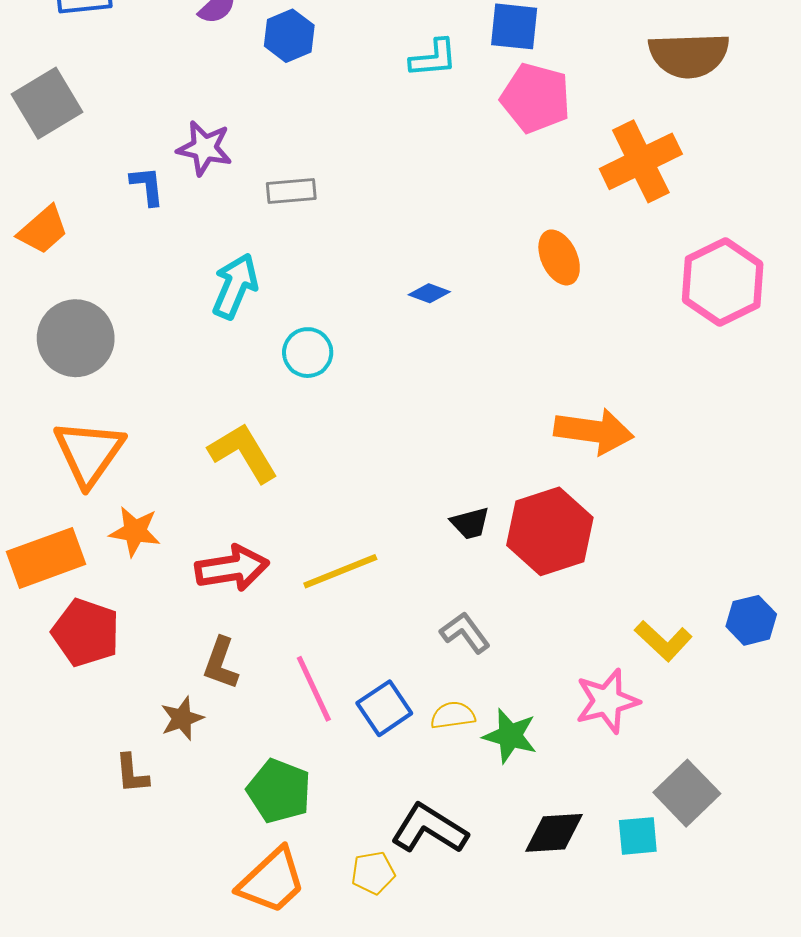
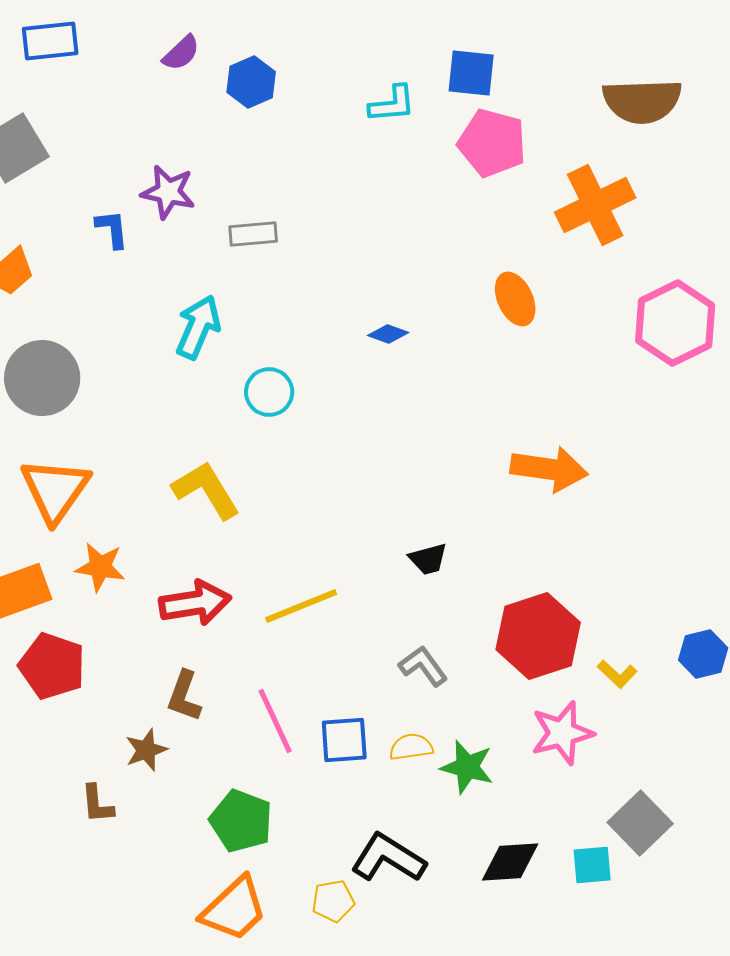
red hexagon: (550, 531) -> (538, 636), moved
yellow L-shape: (663, 641) -> (617, 674), size x0.7
blue square: (384, 708) -> (344, 740), turned 30

